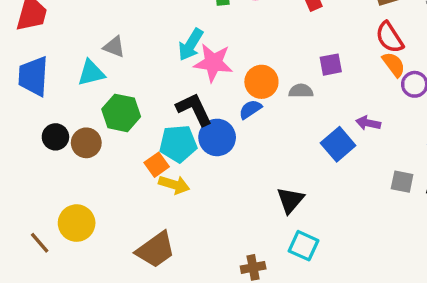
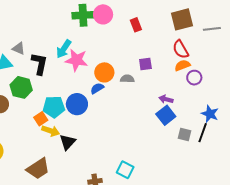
orange semicircle: (394, 64) -> (182, 65), turned -77
black L-shape: (194, 109) -> (39, 64), moved, turned 35
blue square: (338, 144) -> (166, 115), moved
black triangle: (290, 200) -> (67, 142), moved

